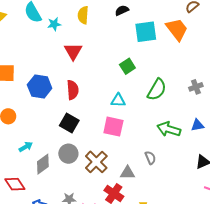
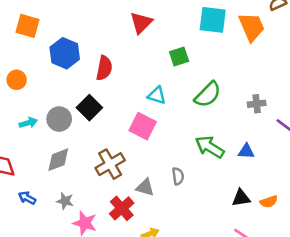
red triangle: (73, 51) -> (141, 23), moved
gray circle: (68, 154) -> (59, 119), moved
gray diamond: (43, 164) -> (58, 160), moved

